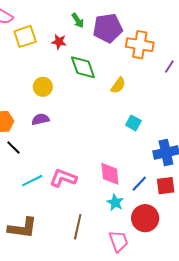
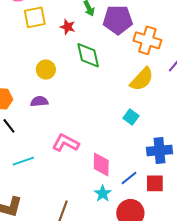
yellow semicircle: (118, 85) -> (142, 79), moved, size x1.5
pink L-shape: (63, 178) -> (66, 143), moved

